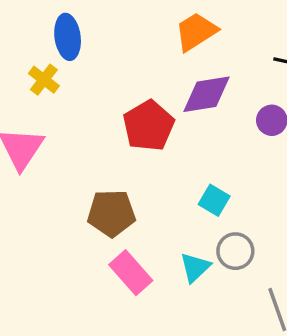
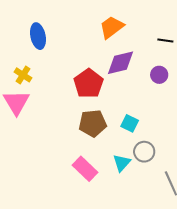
yellow cross: (44, 80) -> (23, 75), moved
brown pentagon: (112, 213) -> (93, 123), moved

